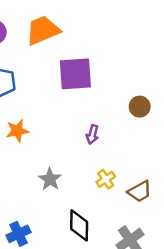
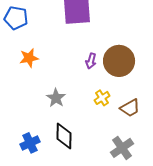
brown circle: (140, 107) -> (119, 61), moved, size x1.8
black diamond: (79, 225) -> (64, 136), moved

